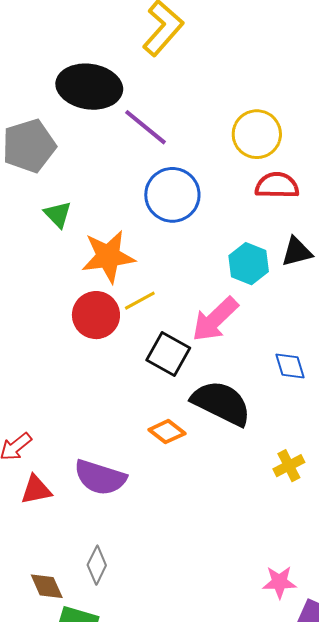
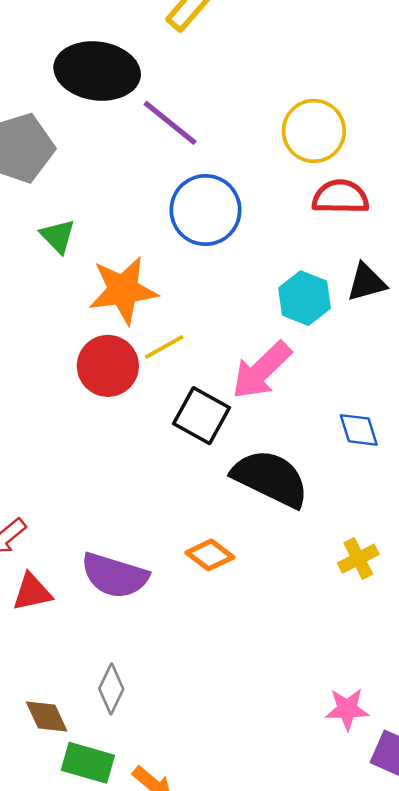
orange diamond: (167, 432) -> (210, 555), moved

